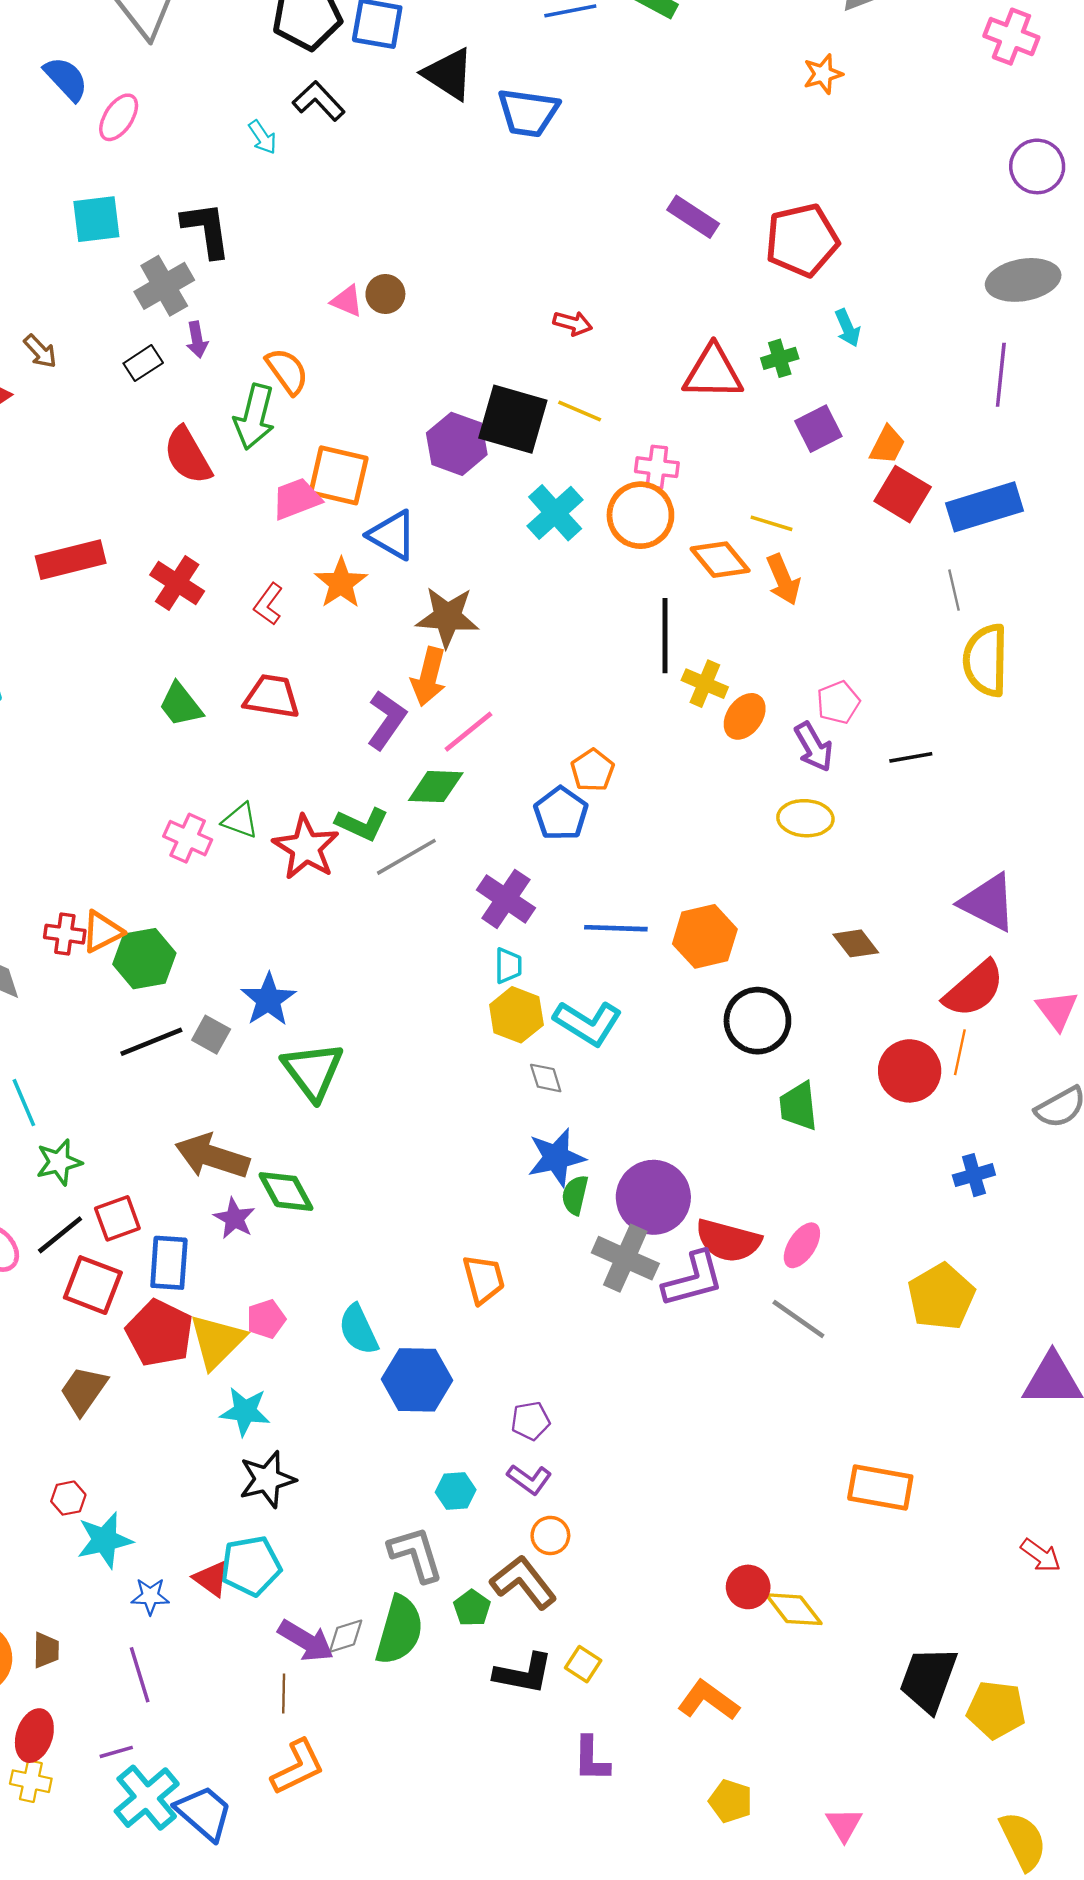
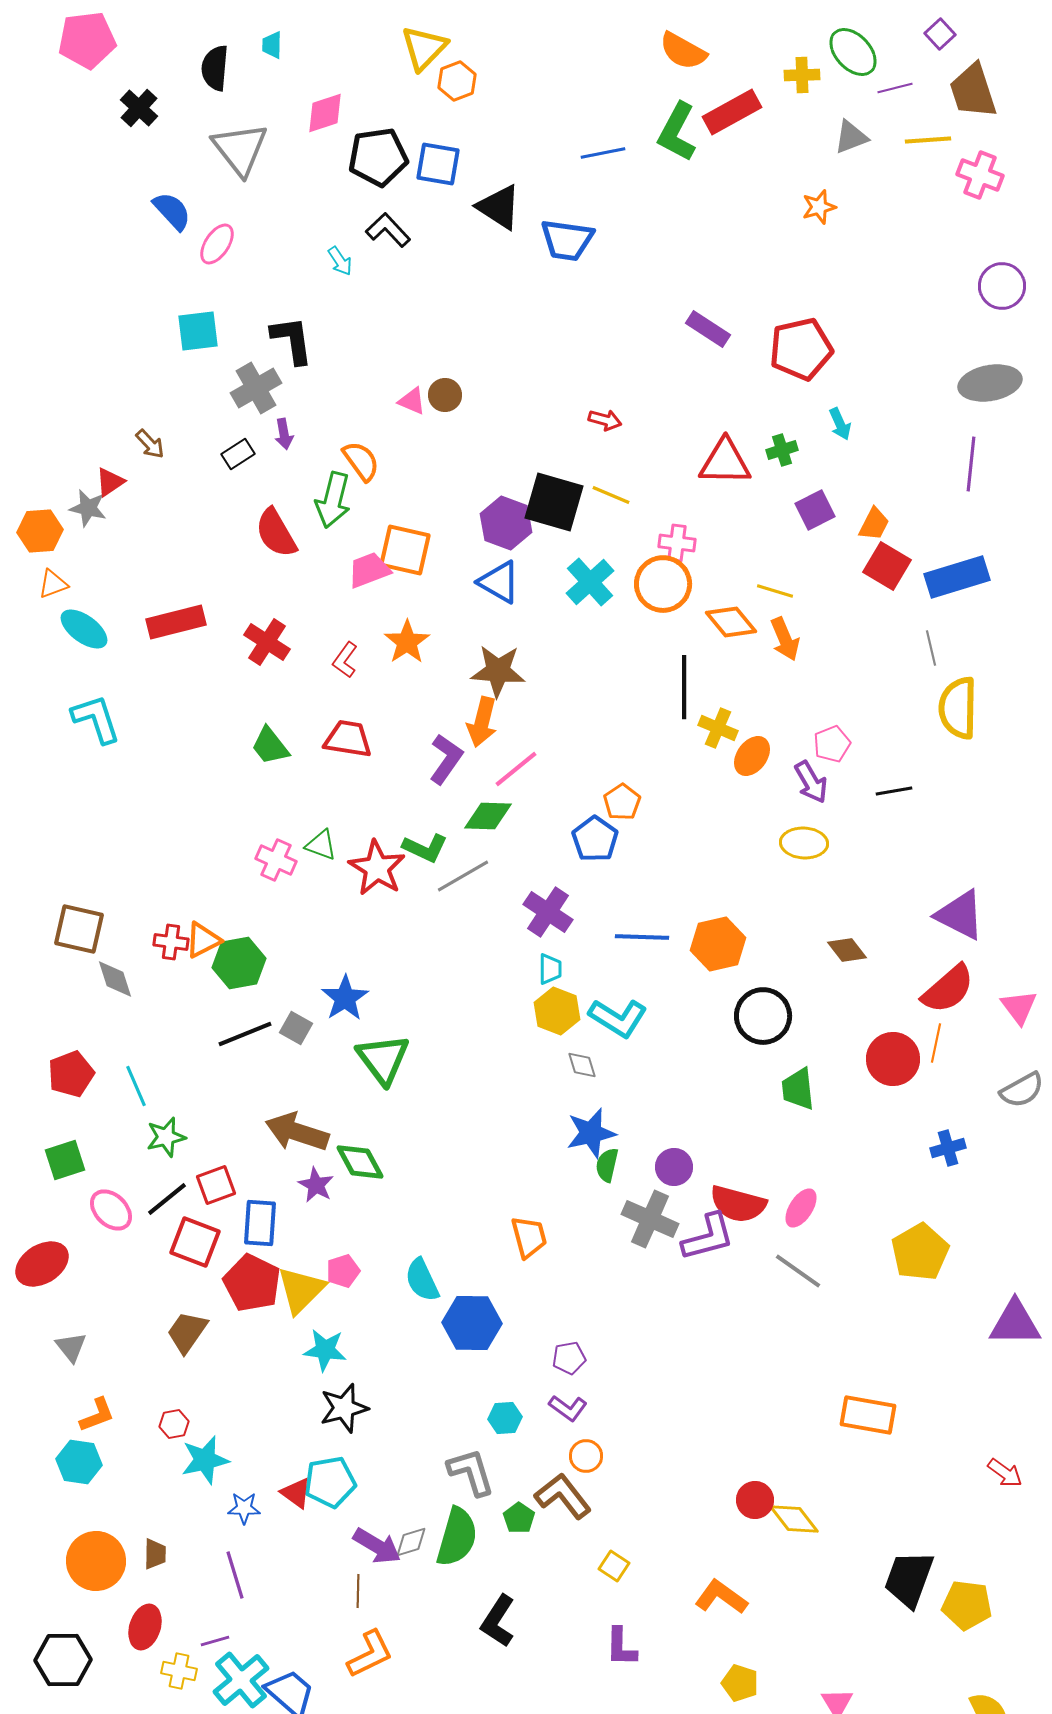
blue triangle: (392, 535) -> (499, 582), moved
purple circle: (653, 1197) -> (674, 1167), size x0.6
black L-shape: (523, 1674) -> (498, 1621), moved, turned 112
yellow cross: (31, 1781) -> (179, 1671), moved

